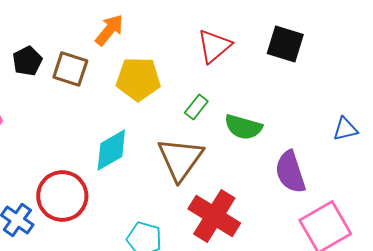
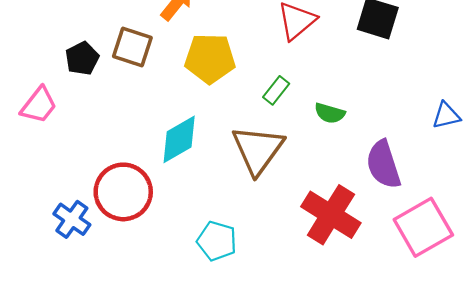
black pentagon: (27, 61) -> (82, 58), moved
green semicircle: (243, 127) -> (330, 113), size x0.7
red cross: (214, 216) -> (331, 215), moved

